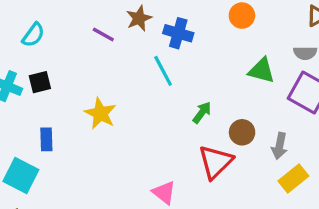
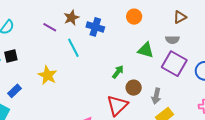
cyan line: (163, 71) -> (73, 48), moved
green arrow: (202, 113) -> (118, 72), moved
blue rectangle: (46, 139) -> (15, 91), turned 48

